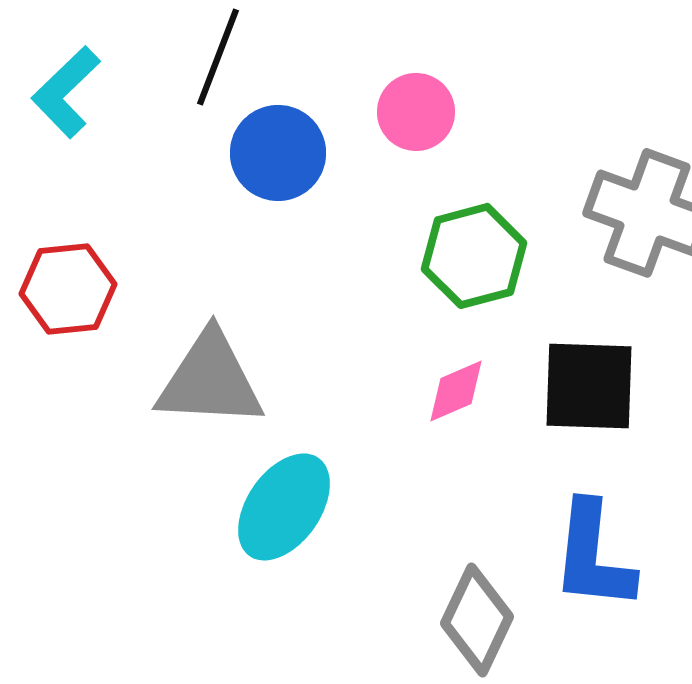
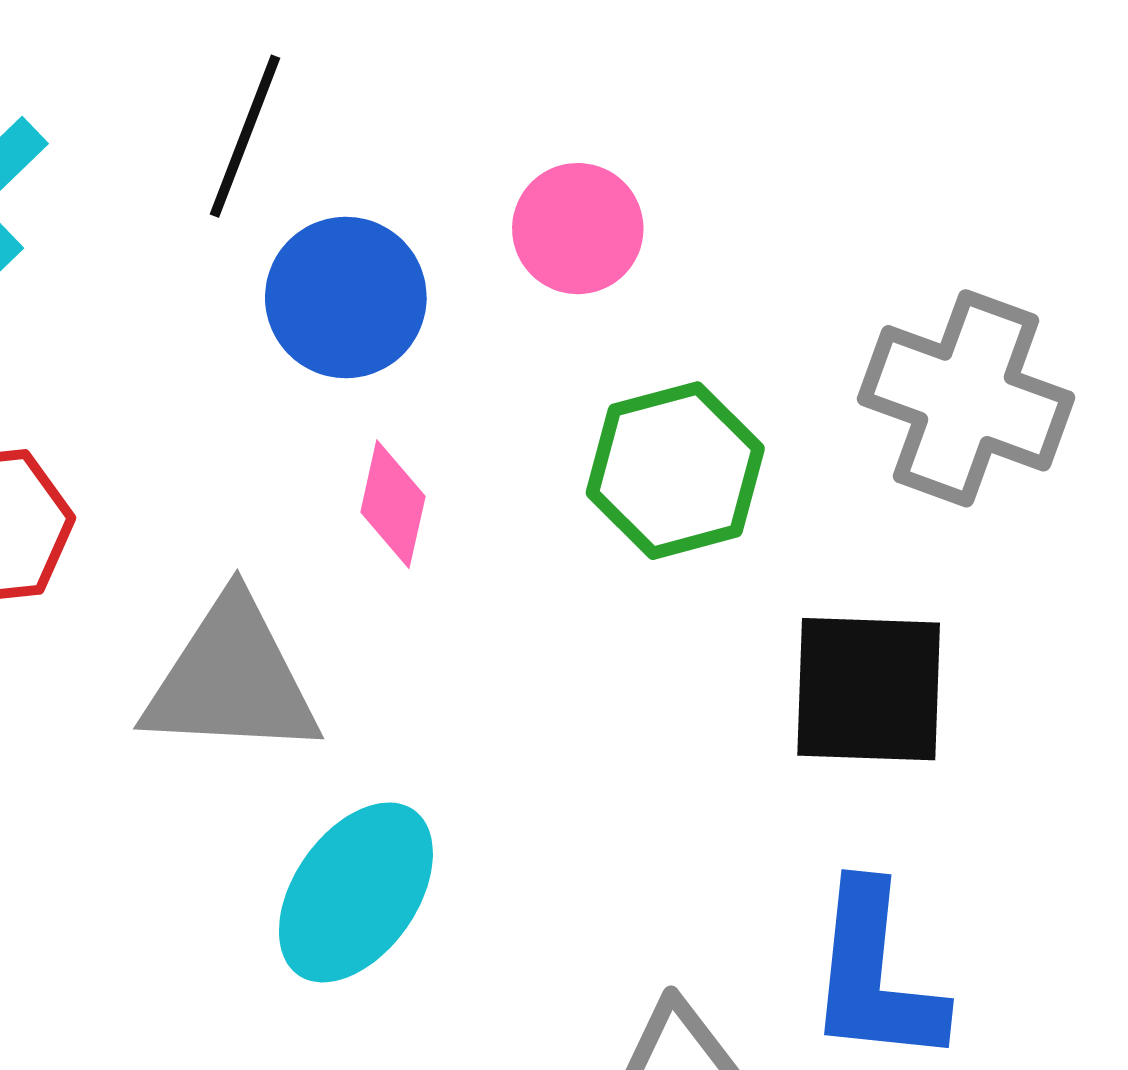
pink diamond: (456, 391) -> (393, 504), moved, turned -54

